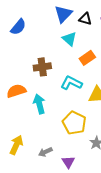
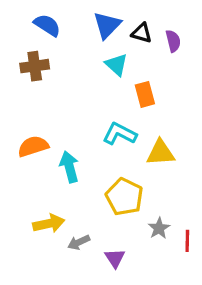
blue semicircle: (18, 27) -> (47, 25), moved, turned -96
orange rectangle: (87, 58) -> (145, 94), turned -70
brown cross: (42, 67) -> (35, 66), moved
yellow arrow: (16, 145) -> (49, 224), moved, turned 54

